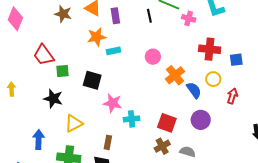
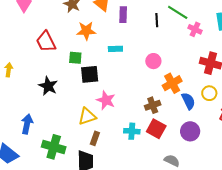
orange star: (97, 37) -> (86, 31), moved
green square: (63, 71) -> (75, 58), moved
black square: (92, 80) -> (90, 74), turned -30
cyan cross: (132, 119) -> (132, 131), moved
yellow triangle: (74, 123) -> (87, 116), moved
brown cross: (162, 146) -> (153, 105), moved

